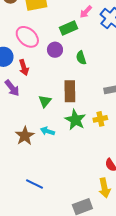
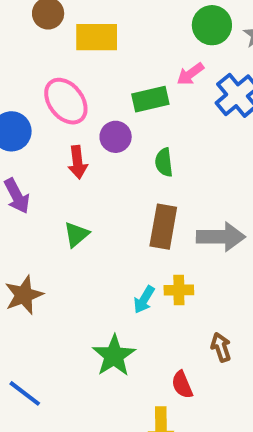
red arrow: (24, 67) -> (78, 162), moved
brown rectangle: (70, 91) -> (163, 227), moved
green star: (75, 120) -> (114, 356), moved
cyan arrow: (47, 131) -> (144, 300), moved, turned -88

